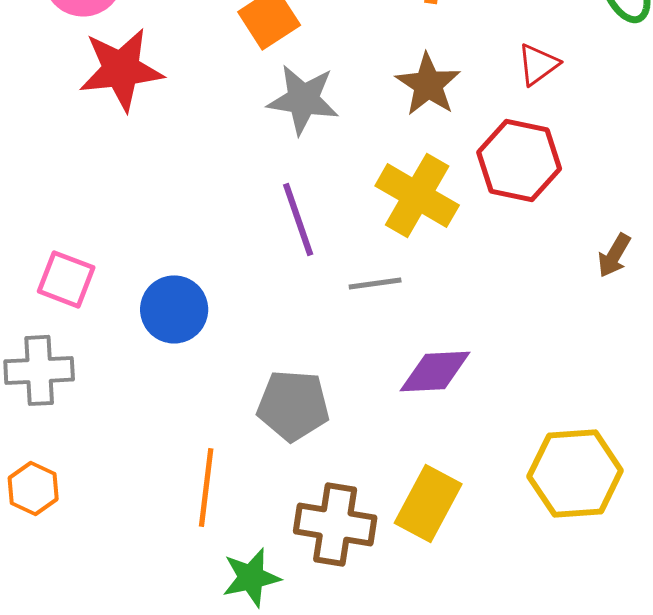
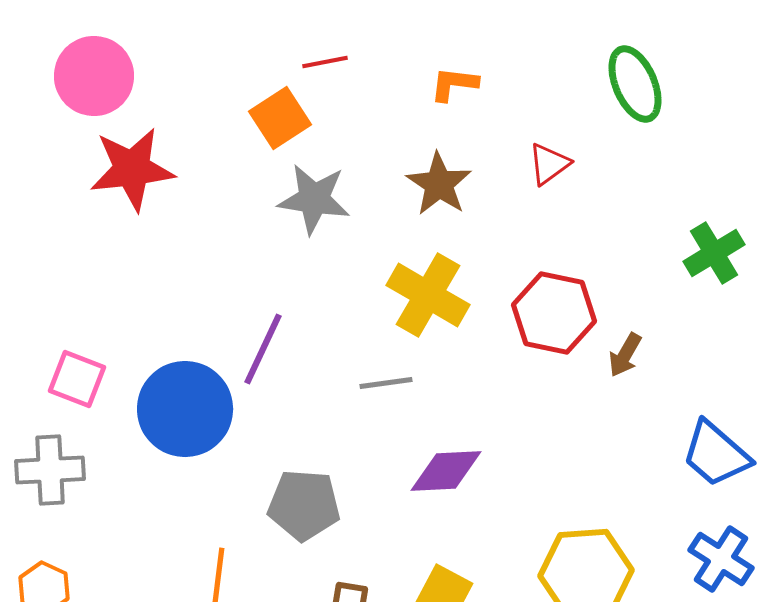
red hexagon: (519, 160) -> (554, 313), moved
purple line: (298, 219) -> (263, 349), moved, turned 44
blue circle: (174, 309) -> (185, 409), size x1.4

